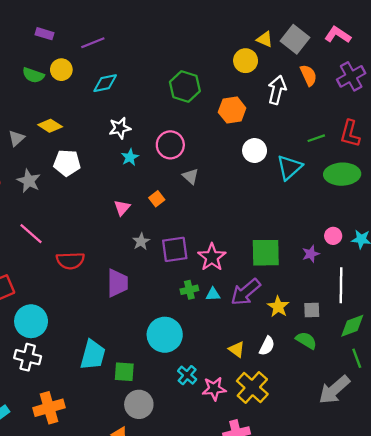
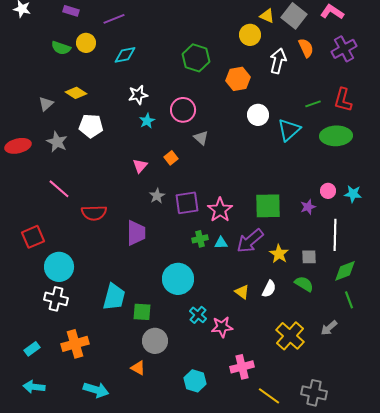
yellow cross: (252, 388) -> (290, 336), moved
gray arrow: (334, 390) -> (329, 328), size x0.6

